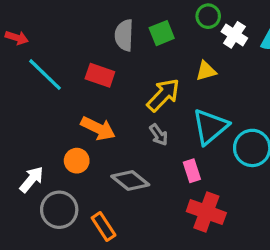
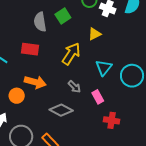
cyan triangle: (210, 127) -> (104, 68), size x0.7
gray arrow: (159, 135) -> (74, 87), moved
orange circle: (77, 161) -> (17, 96), moved
red cross: (206, 212) -> (112, 120), size x0.7

